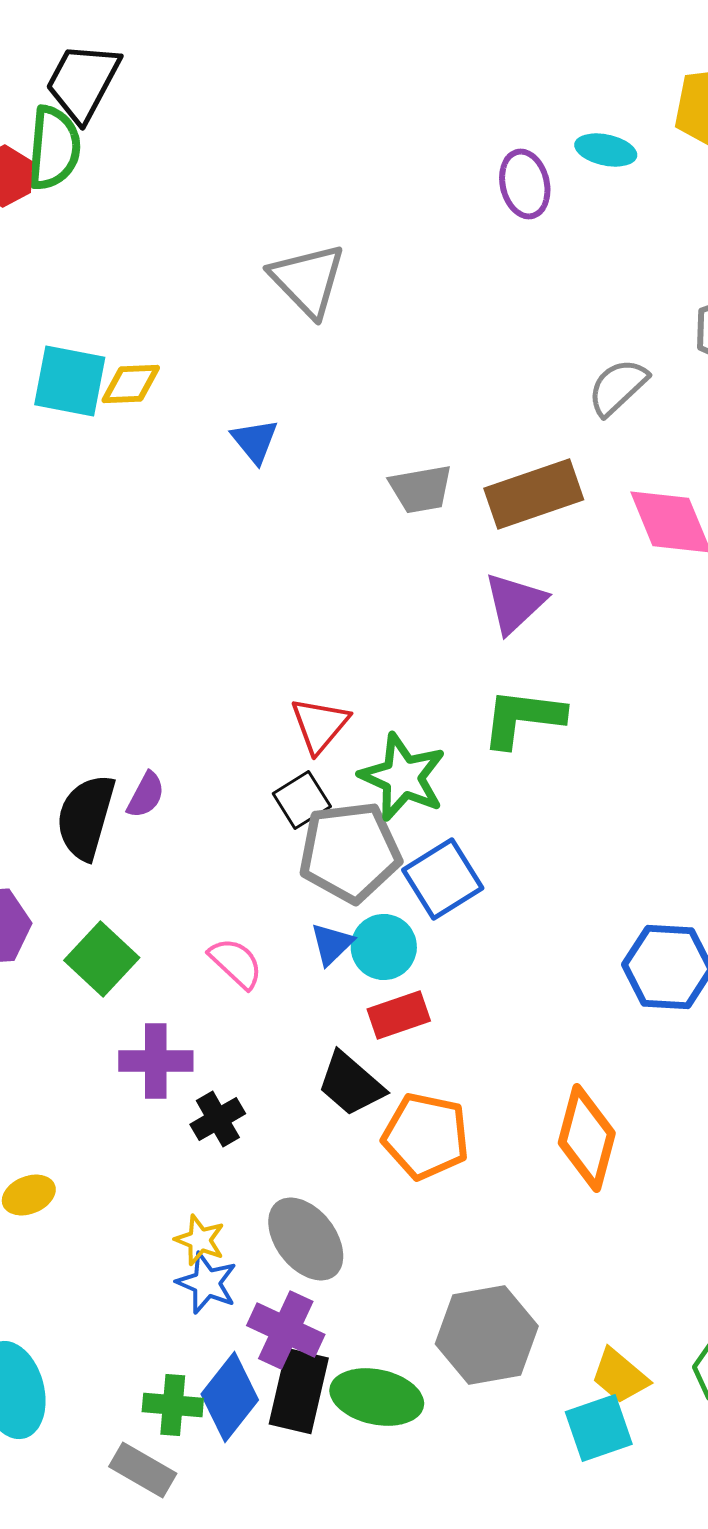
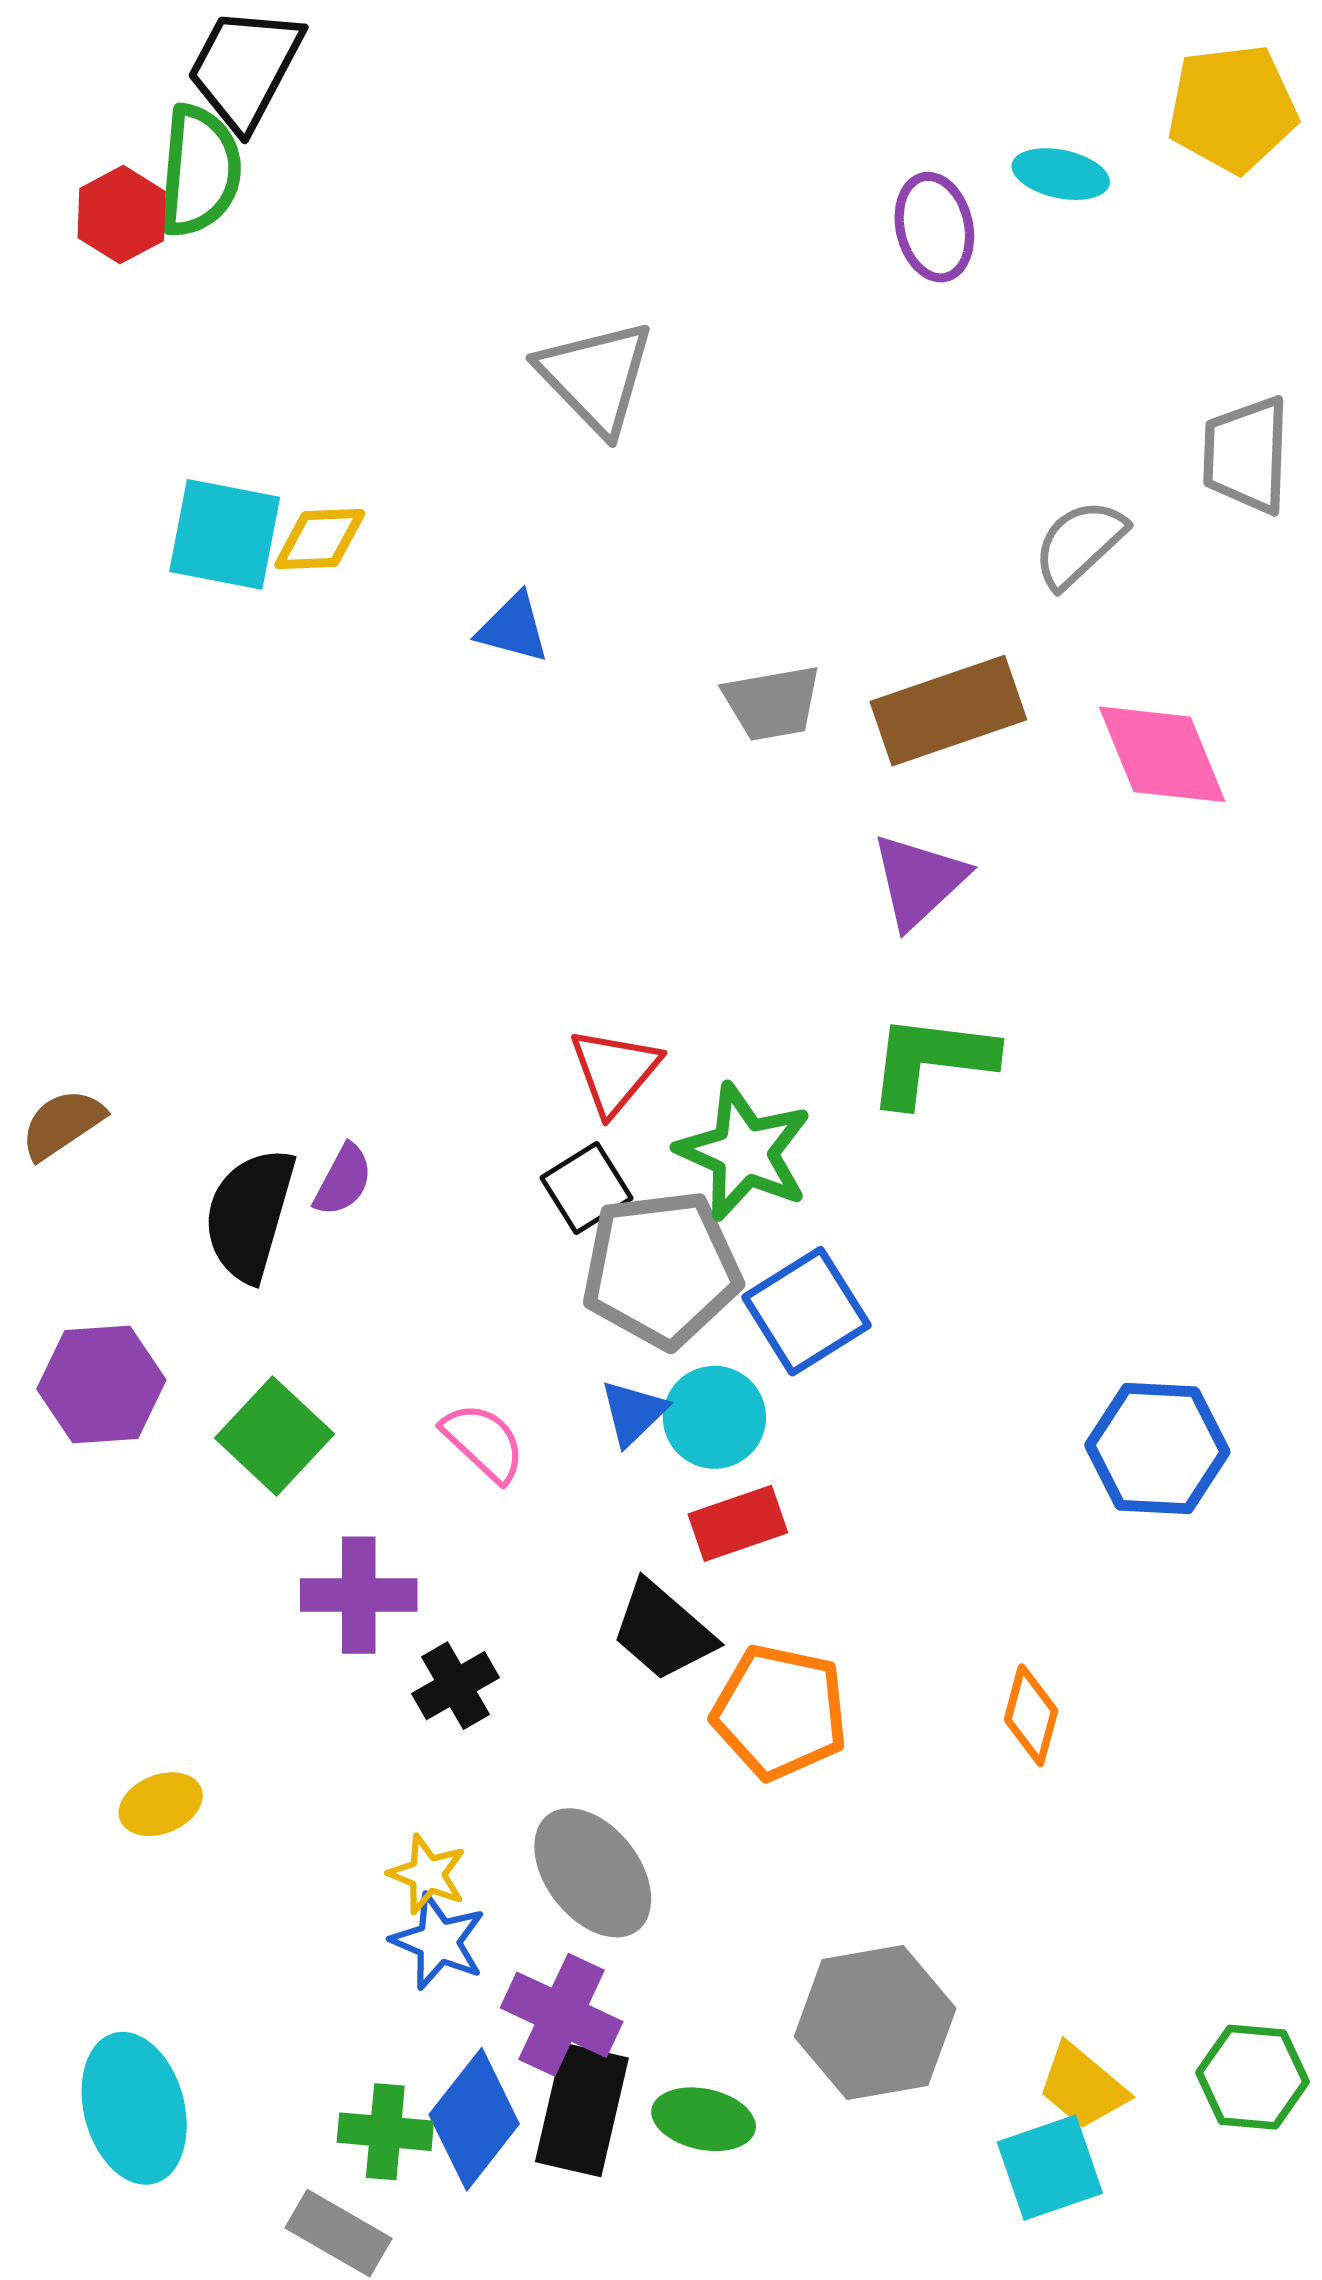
blue triangle: (255, 441) -> (513, 628), turned -36
orange diamond: (587, 1138) -> (1031, 1715), size x0.6
green ellipse: (377, 1397) -> (704, 2119), size x0.7

